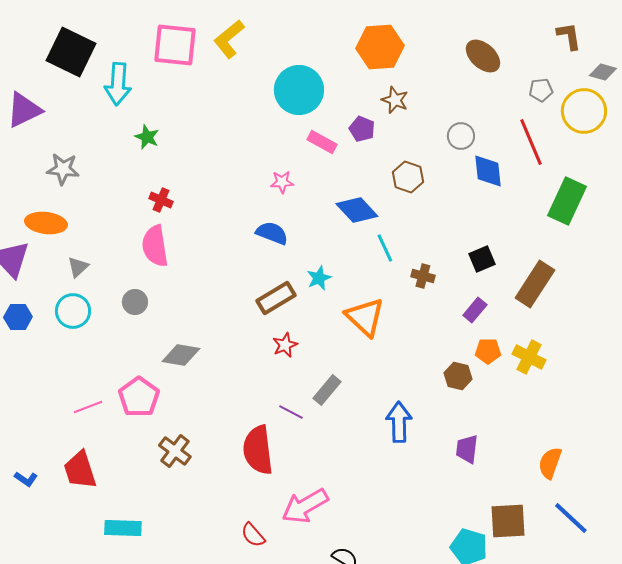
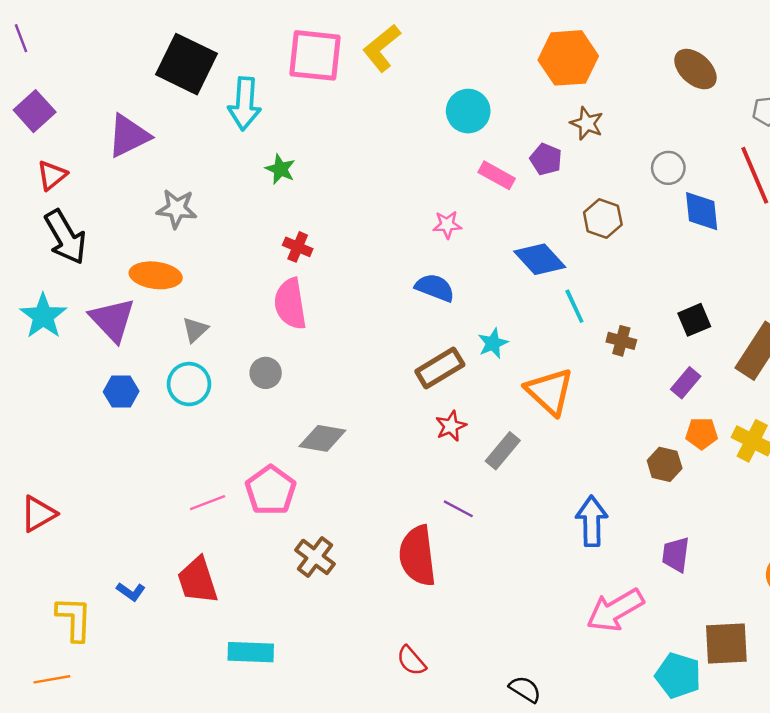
cyan circle: (299, 90) -> (468, 111), size x0.7
gray rectangle: (327, 390) -> (503, 451), moved
pink arrow: (305, 506) -> (615, 610), moved

